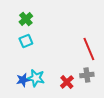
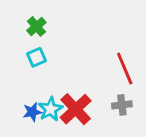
cyan star: (36, 78) -> (50, 109), turned 30
red cross: (67, 82) -> (76, 109), moved, size x1.6

